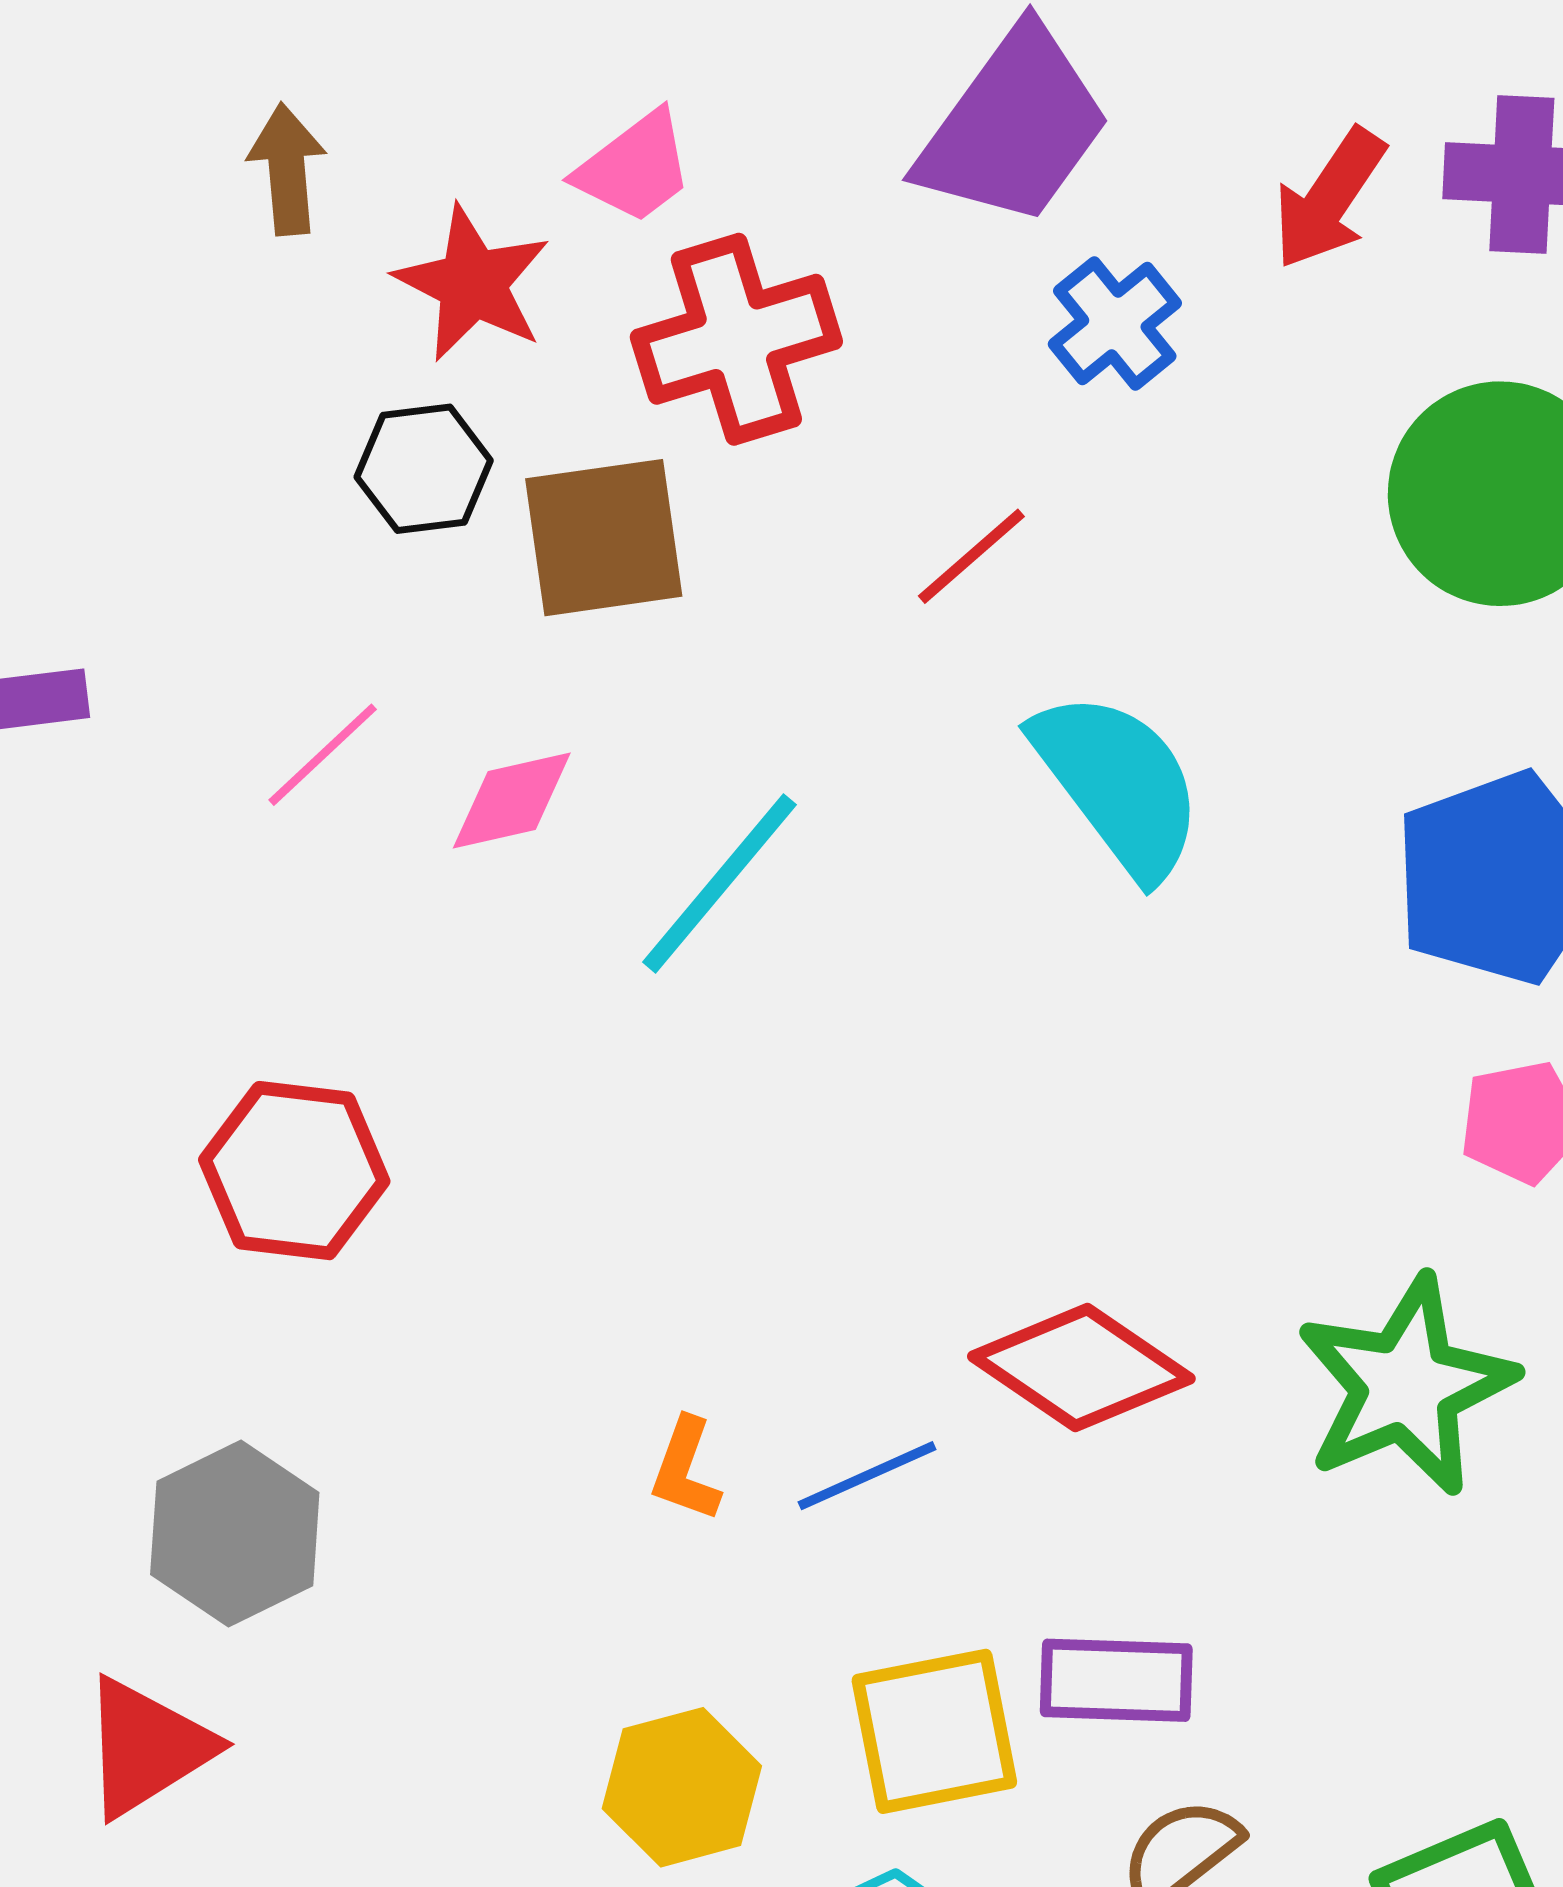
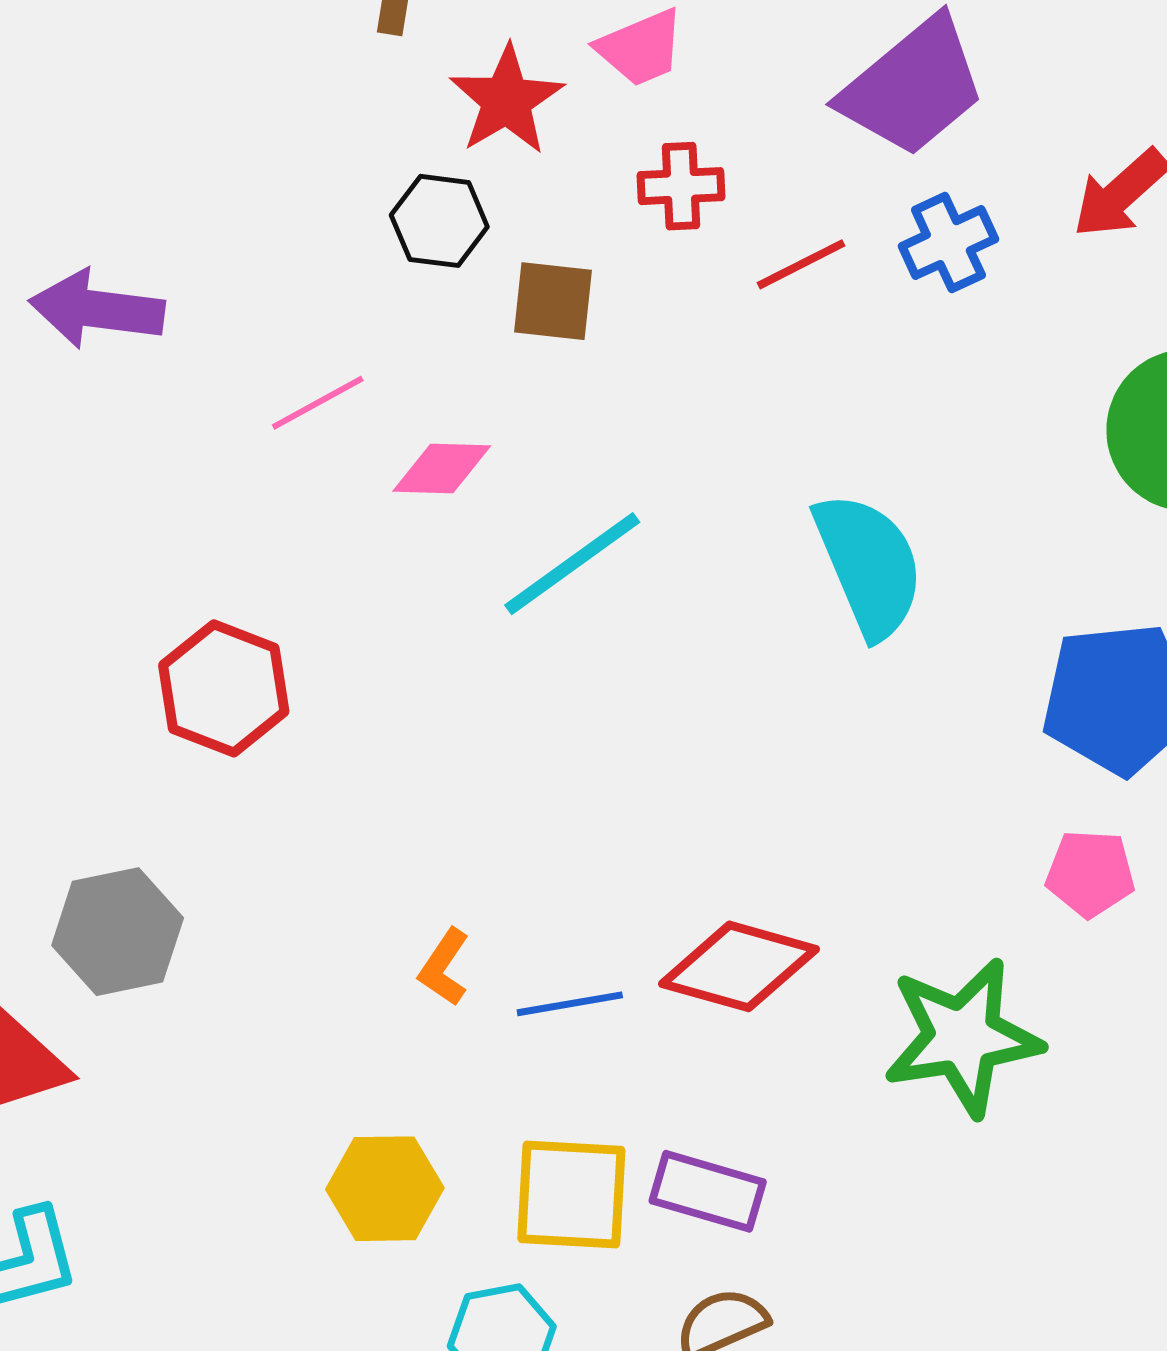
red cross: (736, 339) -> (681, 186), size x0.6
brown square: (604, 538) -> (553, 301), size x0.7
red line: (971, 556) -> (801, 264), moved
red diamond: (1081, 1367) -> (739, 966), turned -33

